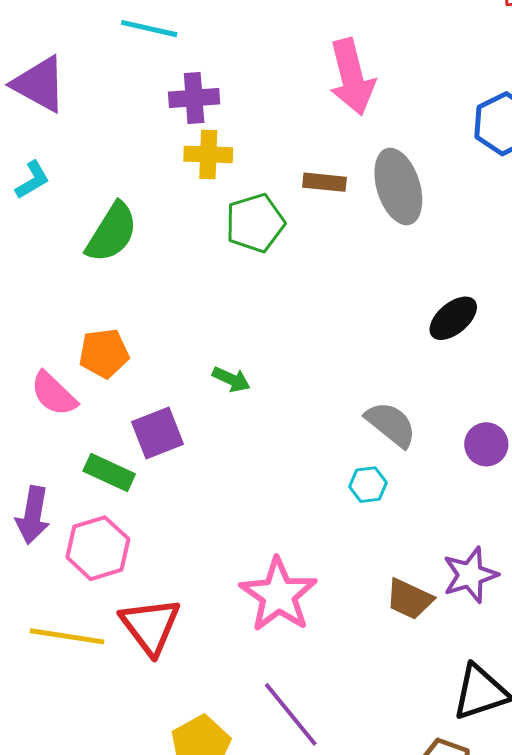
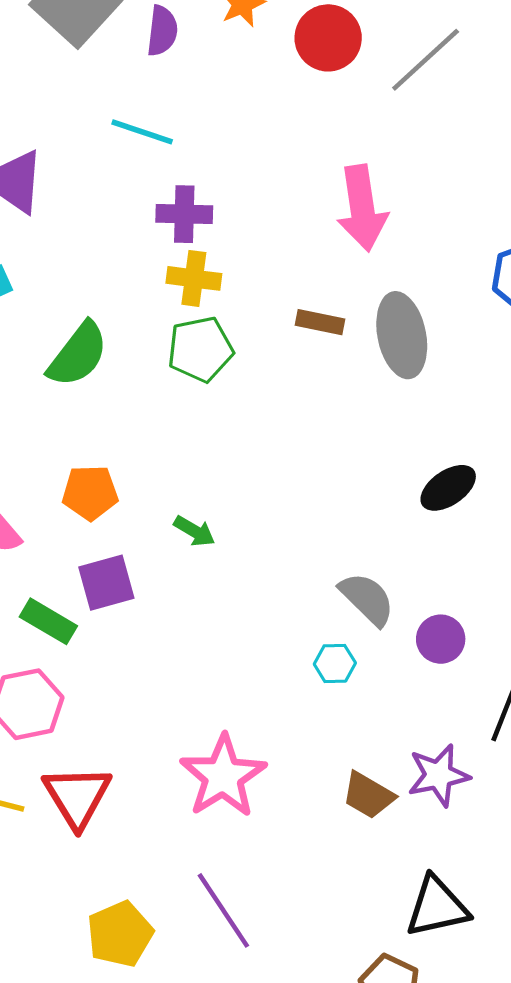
green pentagon: (255, 223) -> (200, 349), moved
orange pentagon: (104, 353) -> (90, 493), moved
purple circle: (486, 444) -> (441, 639), moved

